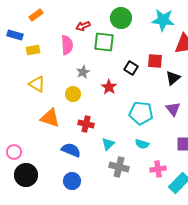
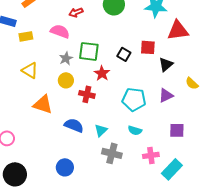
green square: (104, 42) -> (89, 51), moved
pink semicircle: (67, 45) -> (60, 31), turned -66
gray star: (83, 72) -> (66, 58), moved
purple triangle: (173, 109) -> (166, 95), turned 42
red cross: (86, 124) -> (87, 94), moved
blue semicircle: (71, 150) -> (74, 125), moved
black circle: (26, 175) -> (15, 174), moved

